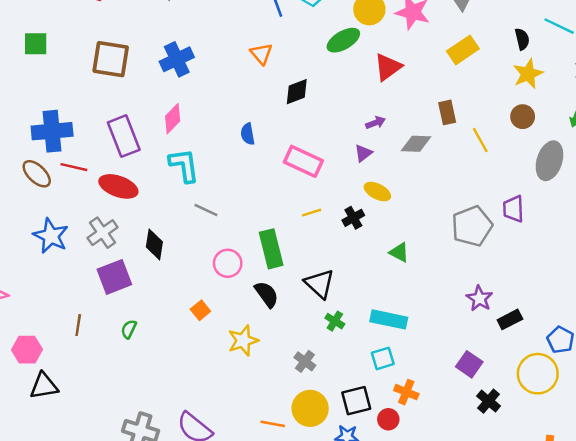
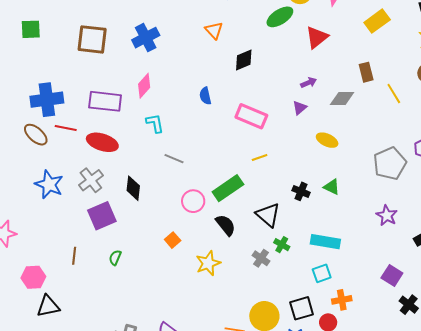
purple rectangle: (124, 136) -> (105, 101), turned -60
cyan L-shape: (184, 165) -> (155, 123), size x0.7
yellow ellipse: (377, 192) -> (327, 140), moved
black cross: (353, 218) -> (301, 191), moved, turned -36
green rectangle: (271, 249) -> (228, 188), turned 72
purple star: (479, 299) -> (387, 215), moved
gray cross: (305, 361) -> (261, 258), moved
orange cross: (406, 392) -> (342, 300), turned -30

